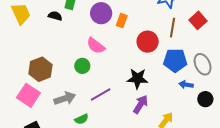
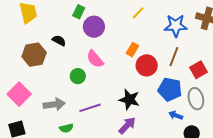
purple circle: (101, 13) -> (94, 27), moved
black semicircle: (55, 16) -> (59, 41), moved
red square: (198, 20) -> (198, 70), moved
orange rectangle: (122, 21) -> (132, 50), moved
brown hexagon: (40, 69) -> (34, 55), moved

